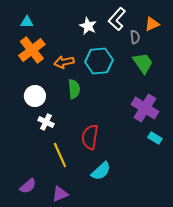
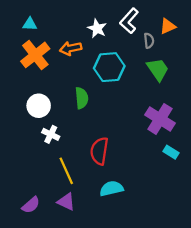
orange arrow: (64, 62) -> (71, 48), moved
cyan semicircle: (101, 171) -> (111, 188), turned -150
purple triangle: (60, 194) -> (66, 202), moved, turned 48

